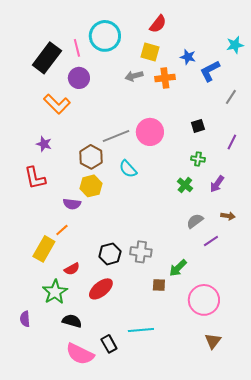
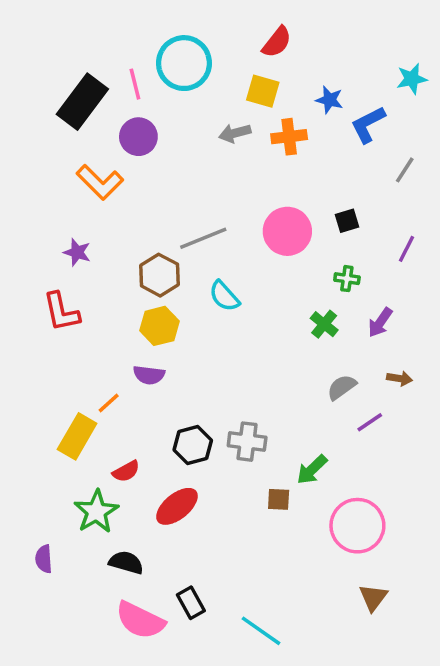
pink circle: (150, 132) -> (287, 231), moved
purple semicircle: (72, 204) -> (149, 375), moved
cyan line: (141, 330) -> (261, 631), moved, turned 40

